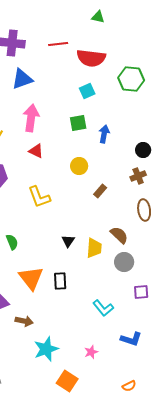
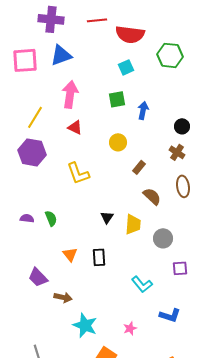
brown cross: (138, 176) -> (177, 152), turned -35
brown semicircle: (119, 235) -> (152, 196), moved
orange triangle: (31, 278) -> (70, 254), size x0.6
cyan star: (46, 349) -> (85, 325), turned -30

